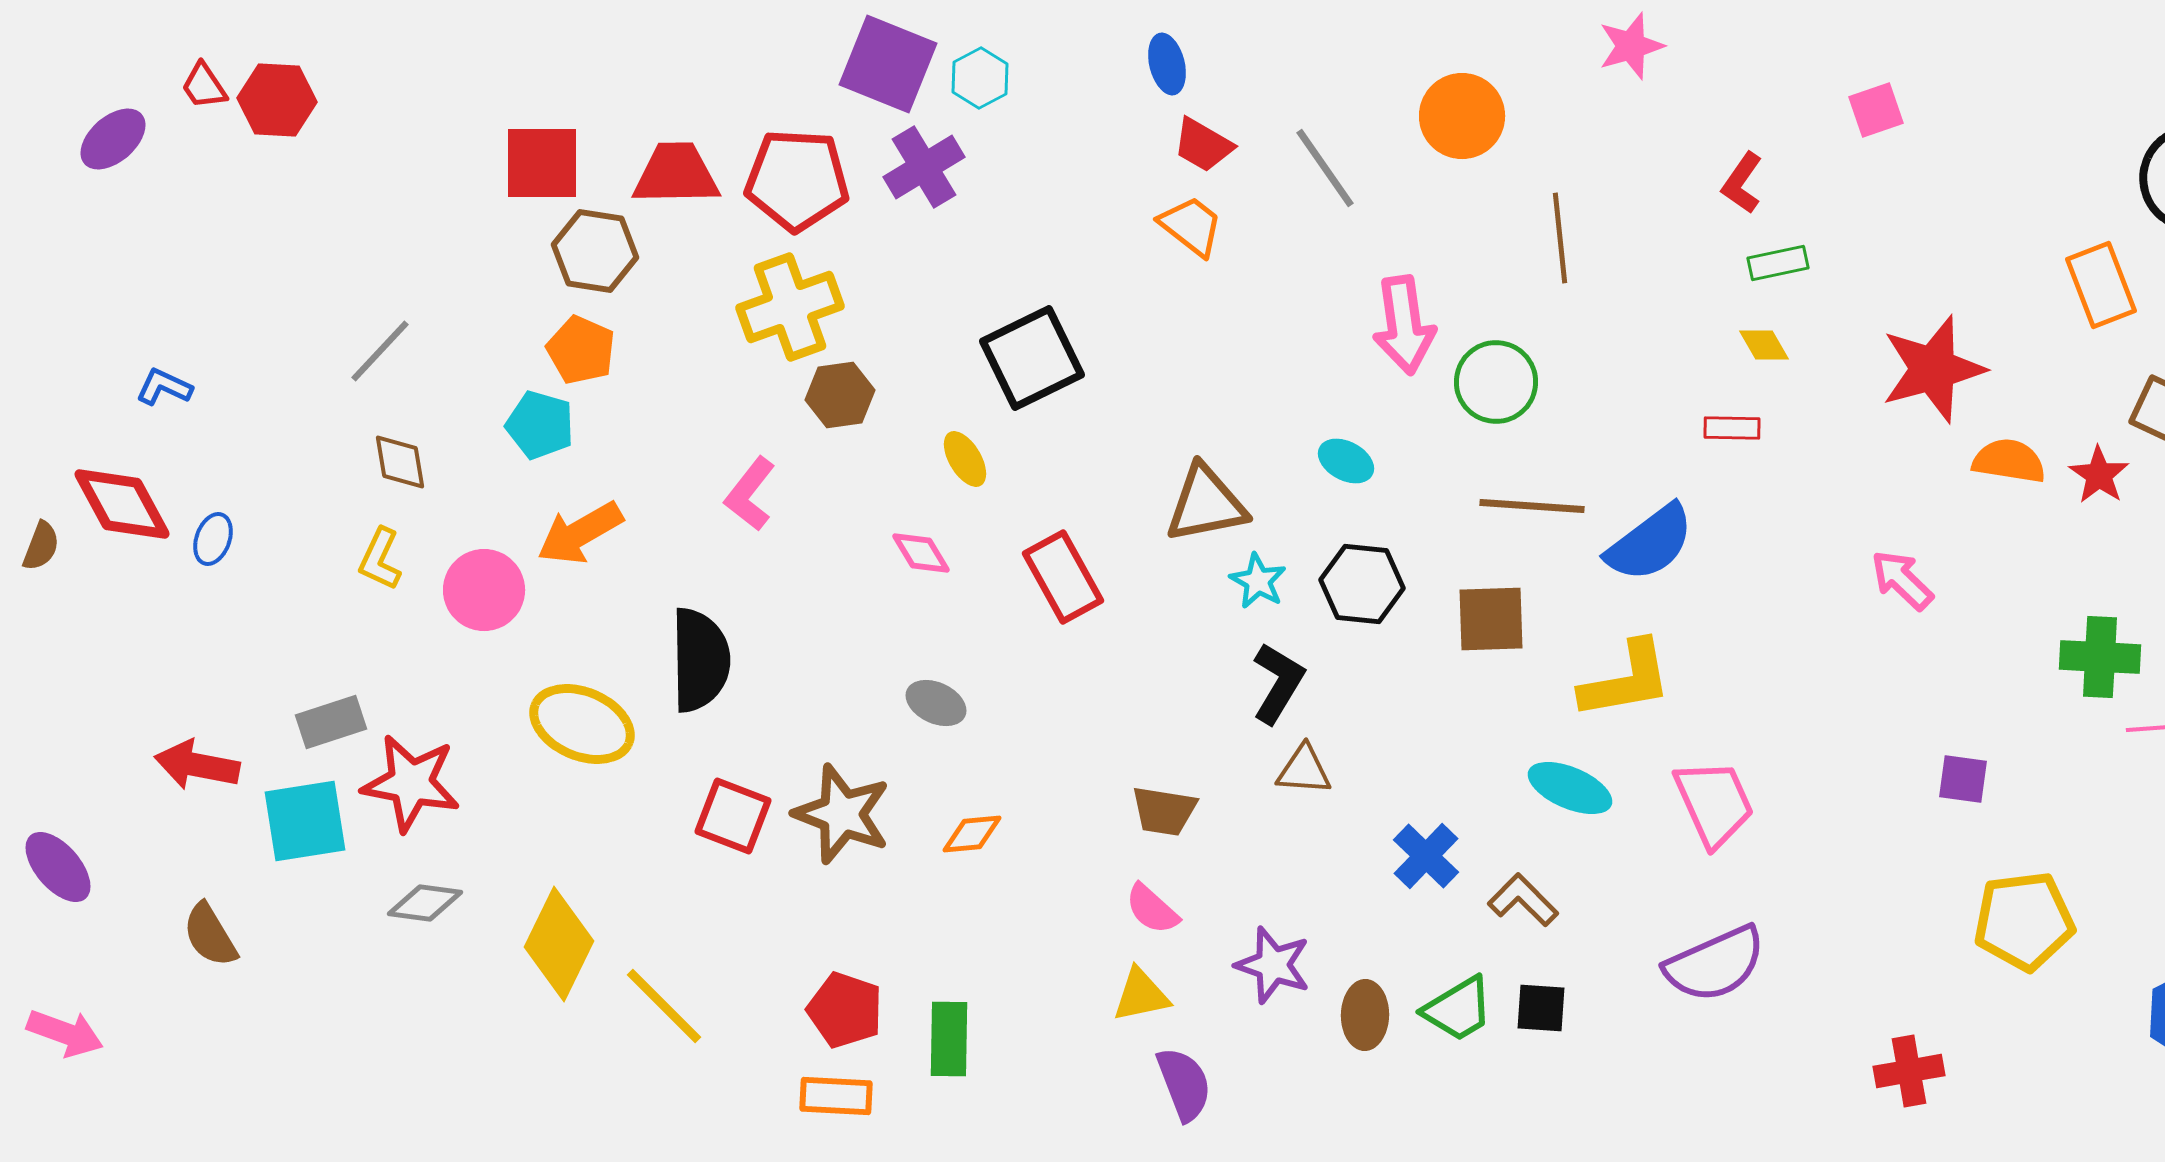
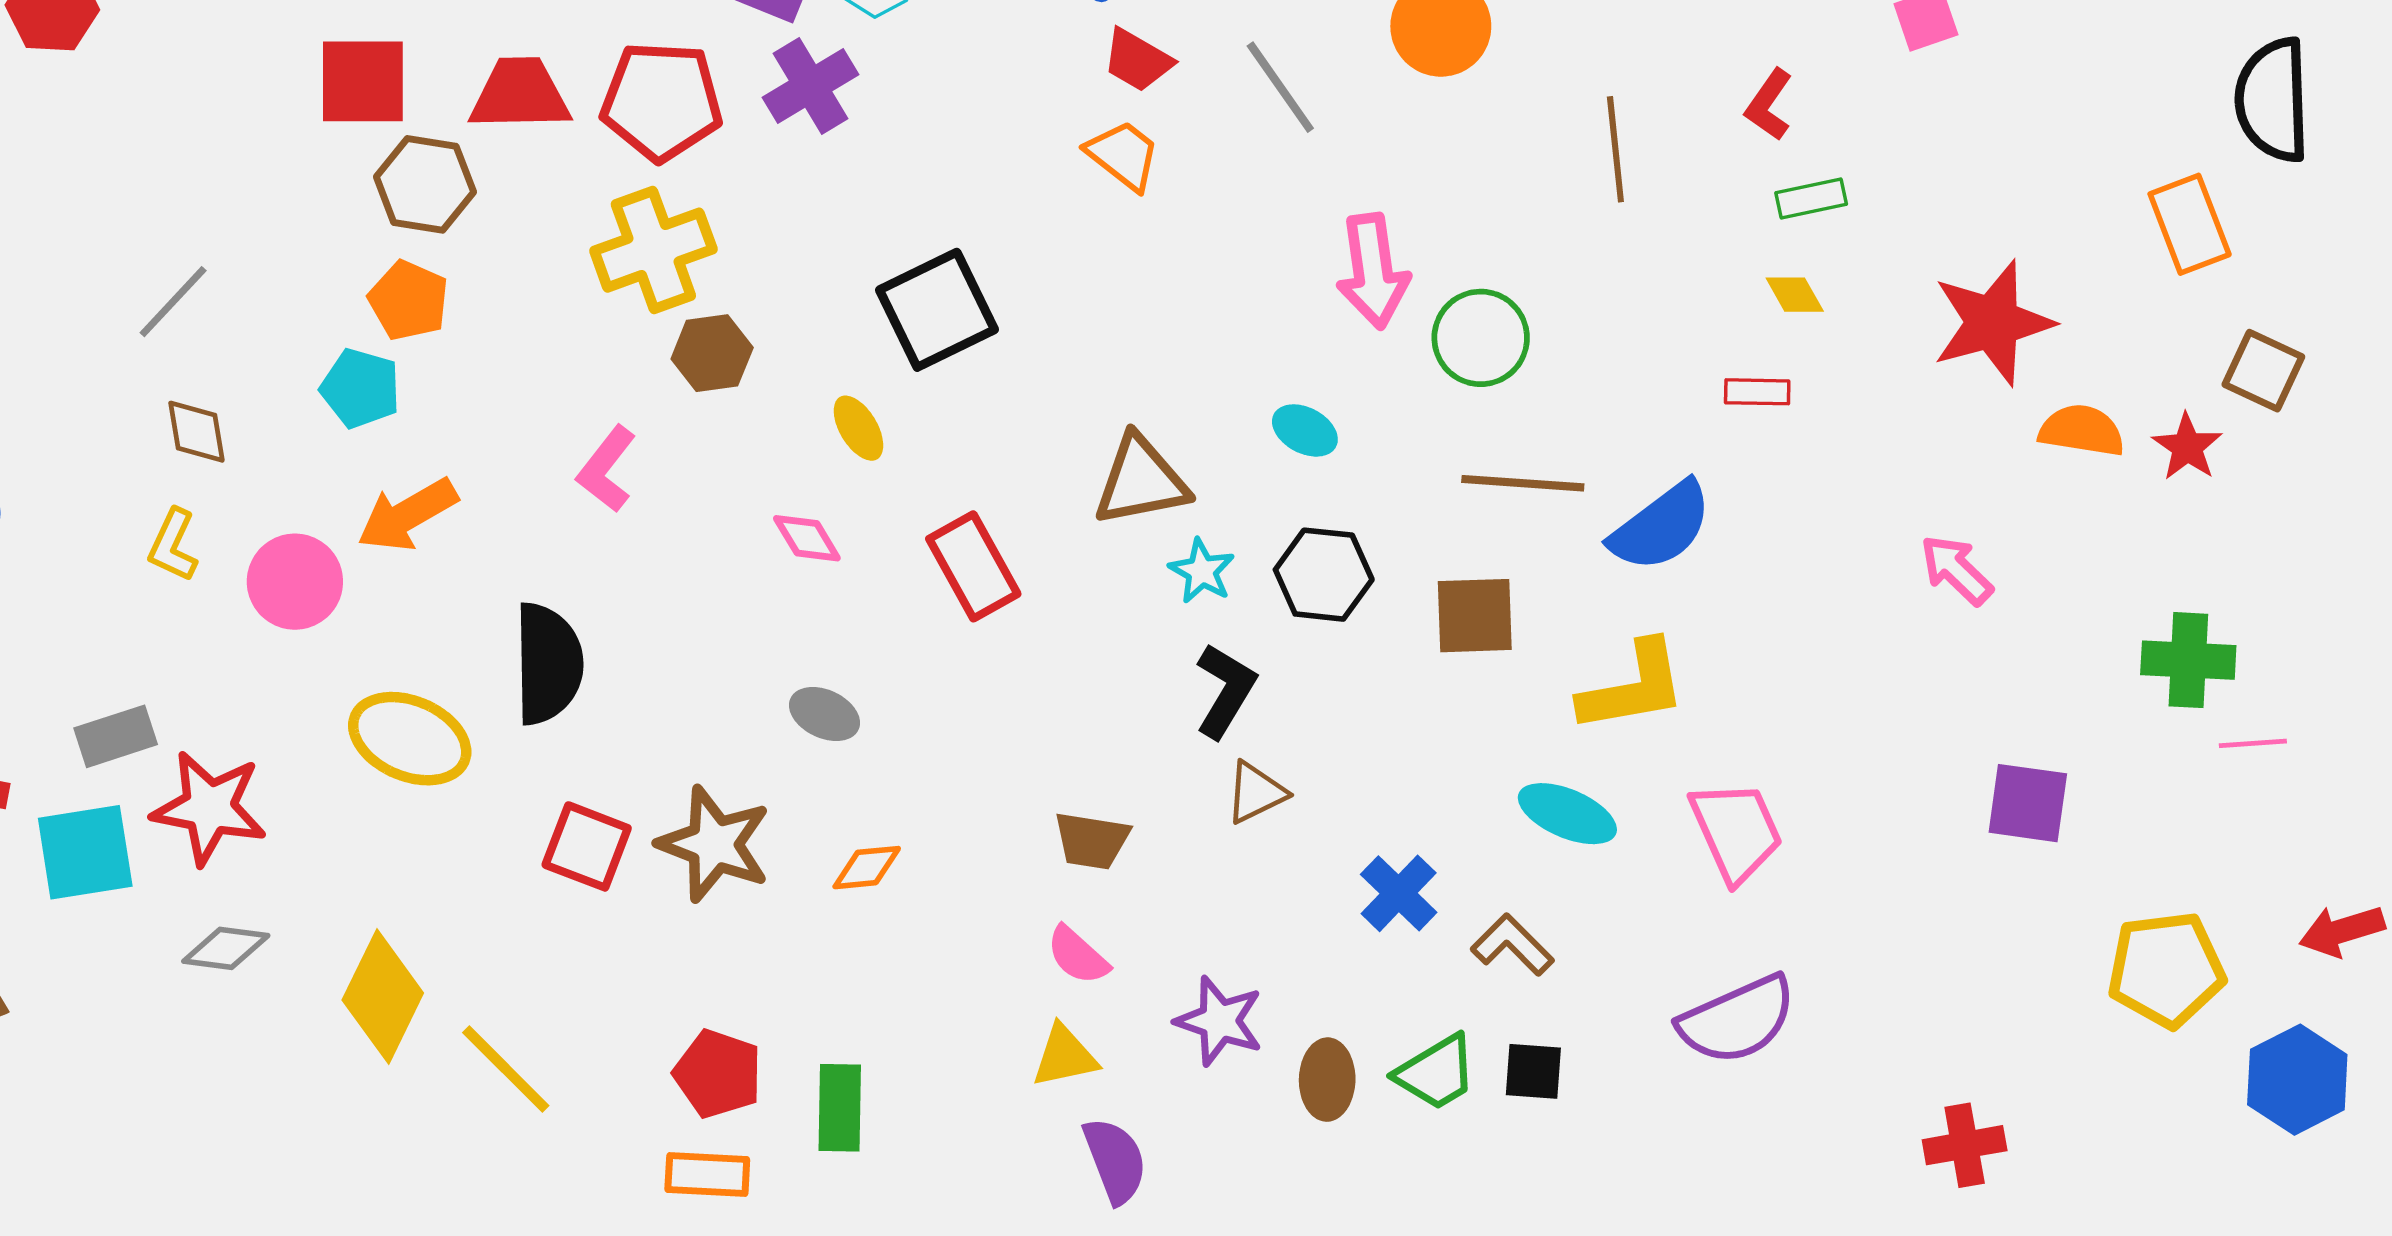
brown line: (1560, 238) -> (1615, 149), moved
brown triangle: (1304, 770) -> (1256, 793), turned -30
purple square: (1963, 779) -> (2028, 803), size x1.4
yellow pentagon: (2024, 921) -> (2166, 969), moved

